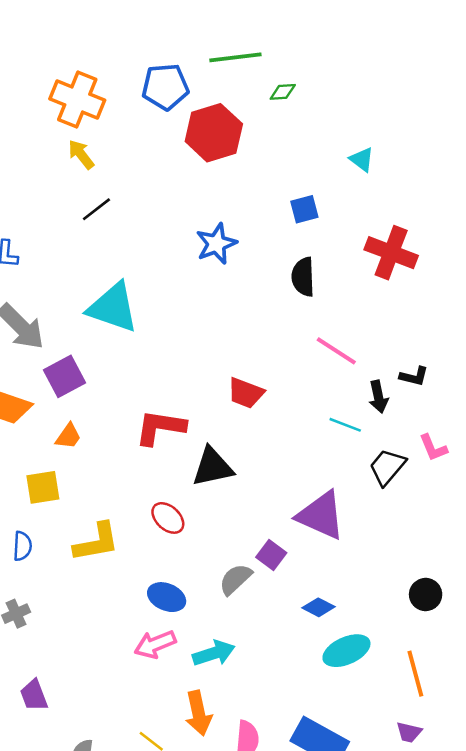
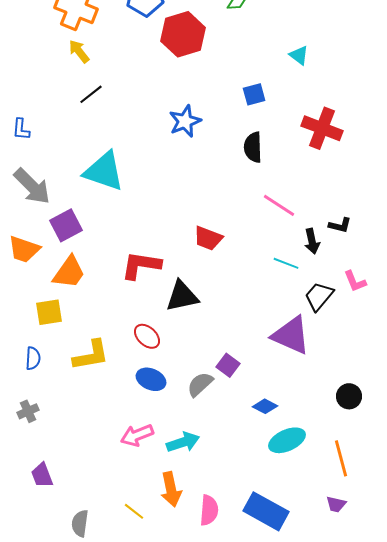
orange trapezoid: (68, 436) -> (69, 272), size x1.6
purple triangle: (321, 515) -> (291, 335), moved
blue ellipse: (167, 597) -> (151, 379), moved

